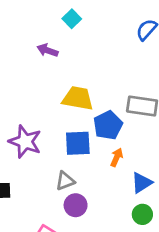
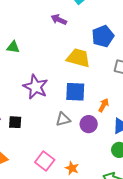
blue pentagon: (108, 125) -> (103, 36), moved
purple circle: (76, 205) -> (89, 124), moved

